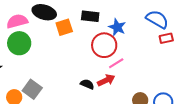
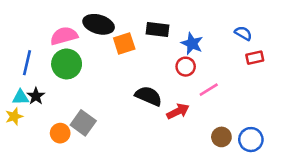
blue semicircle: (157, 19) -> (243, 33), size x0.6
red circle: (104, 45) -> (186, 67), moved, size x0.6
pink line: (116, 63) -> (209, 90), moved
black semicircle: (87, 84) -> (148, 96), moved, size x1.5

